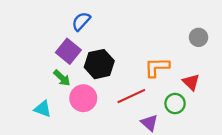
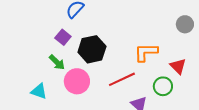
purple square: (68, 51) -> (63, 37), size x0.7

